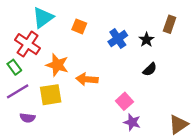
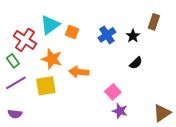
cyan triangle: (43, 18) -> (50, 25), moved
orange square: (79, 26) -> (72, 32), moved
purple semicircle: (28, 118) -> (15, 114), moved

